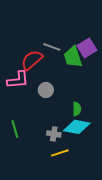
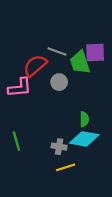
purple square: (87, 48) -> (95, 53), turned 30
gray circle: (46, 90) -> (59, 82), moved

